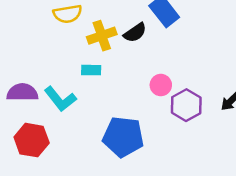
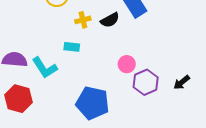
yellow cross: (102, 36) -> (83, 20), size x0.7

